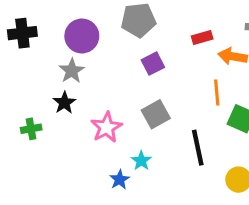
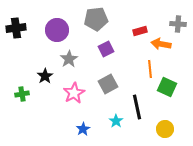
gray star: (72, 71) -> (69, 59), moved
cyan star: (141, 161) -> (116, 121), moved

